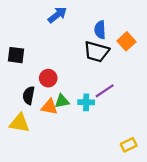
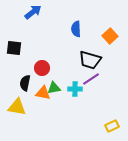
blue arrow: (57, 15) -> (33, 12), moved
blue semicircle: (100, 30) -> (76, 29), moved
black trapezoid: (97, 52) -> (90, 60), moved

